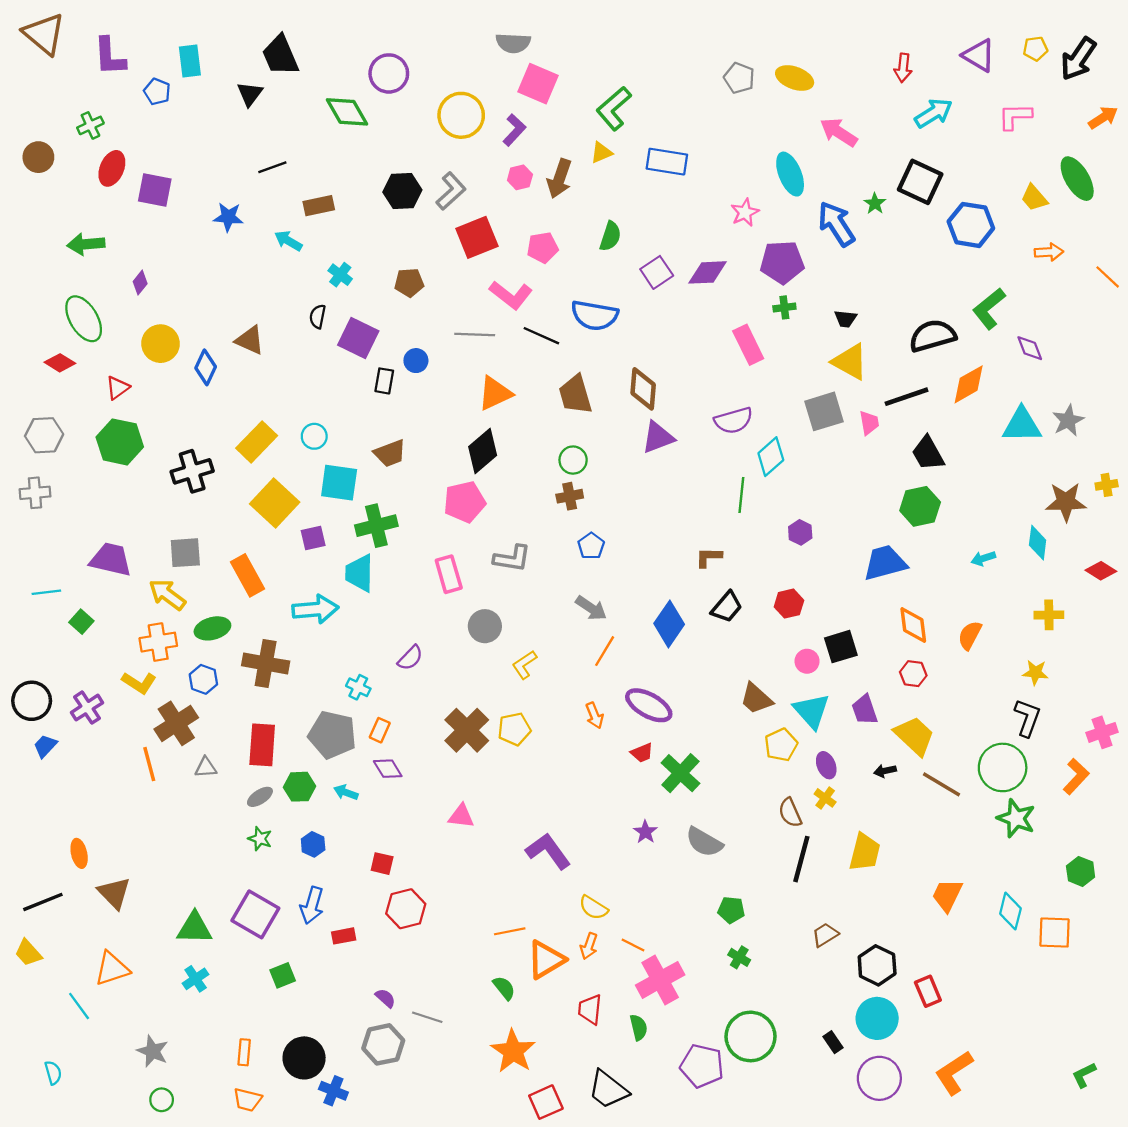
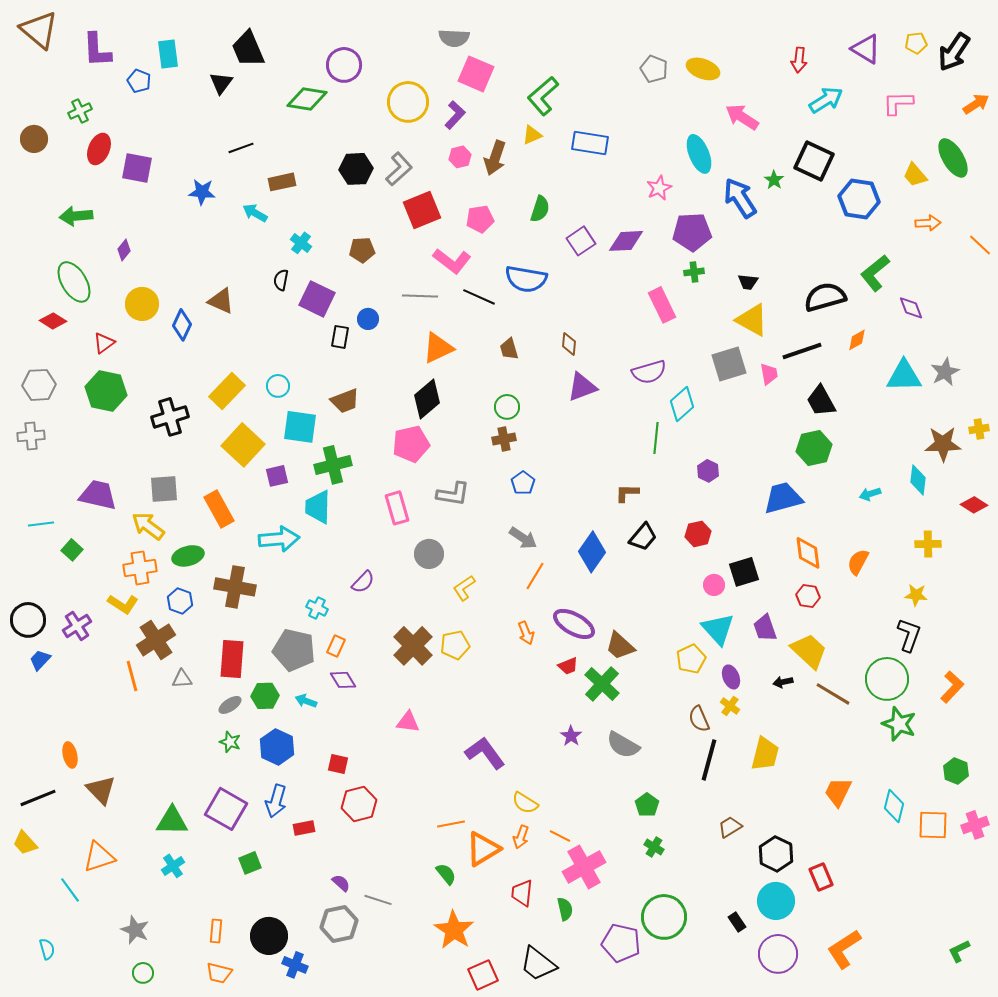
green diamond: (347, 112) -> (307, 99), turned -51
orange diamond: (969, 384) -> (857, 340), size x0.6
brown diamond: (643, 389) -> (569, 344), size x0.6
brown trapezoid: (575, 394) -> (509, 349), size x0.6
brown trapezoid: (756, 699) -> (620, 646), moved
pink cross: (1102, 732) -> (975, 825), moved
blue hexagon: (313, 844) -> (277, 747), size x1.6
green pentagon: (731, 910) -> (647, 805), turned 30

